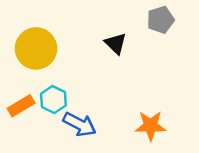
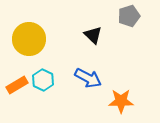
blue arrow: (80, 124) -> (88, 78), moved

